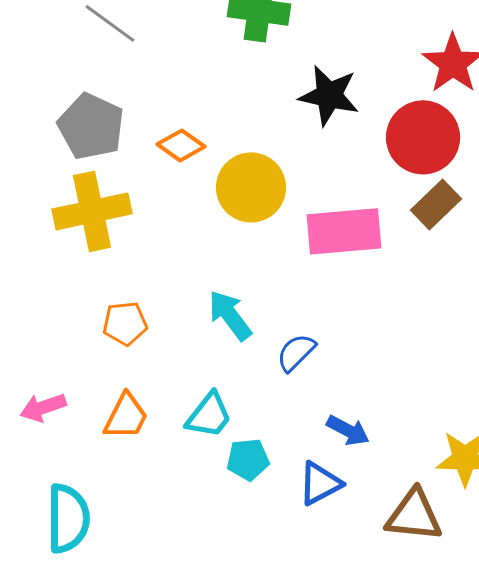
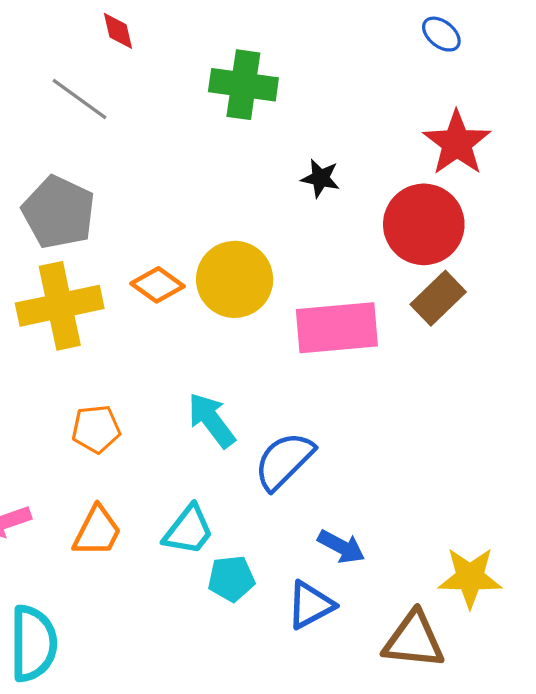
black star: (329, 95) -> (320, 178), size x0.6
orange diamond: (181, 145) -> (158, 285), moved
blue semicircle: (296, 352) -> (284, 461), size x1.4

